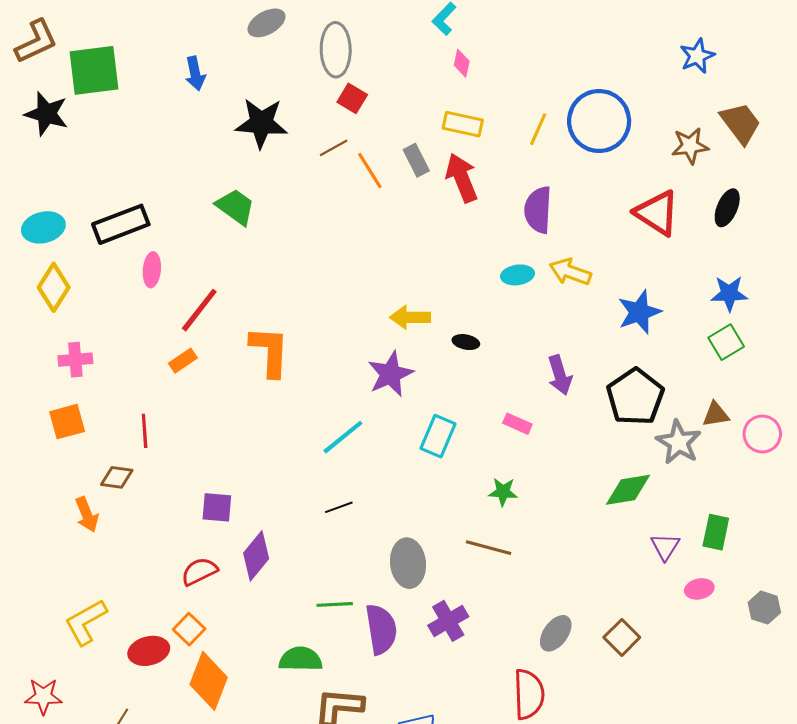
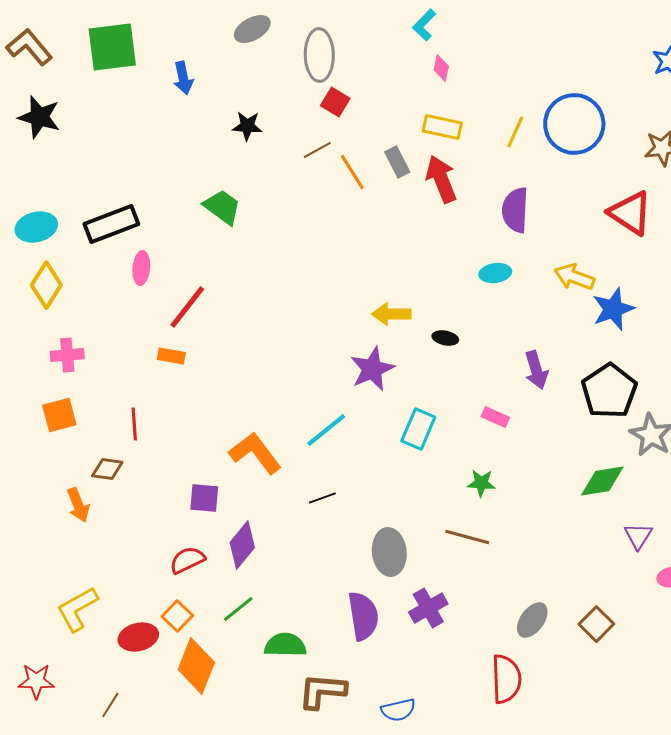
brown L-shape: (36, 41) -> (29, 47), turned -105
green square: (94, 70) -> (112, 47), moved
black star: (261, 123) -> (247, 126), size x0.6
yellow arrow: (570, 272) -> (574, 277), moved
orange L-shape: (270, 351) -> (255, 453), moved, turned -40
orange rectangle: (183, 361) -> (171, 356), turned 44
green line: (335, 604) -> (238, 609), moved, turned -36

